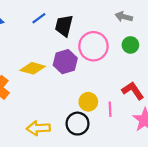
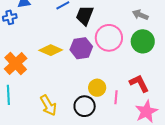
green circle: (130, 45) -> (143, 41), size x1.5
yellow arrow: (38, 128) -> (48, 105), turned -125

